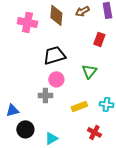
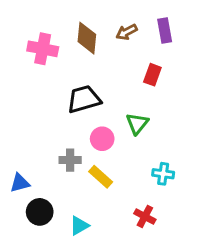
pink circle: (56, 79) -> (102, 139), moved
yellow rectangle: (79, 106) -> (101, 177), moved, turned 63

